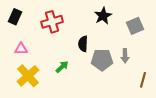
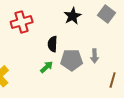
gray square: (135, 26) -> (107, 14), moved, turned -30
green arrow: (62, 67) -> (47, 67), moved

